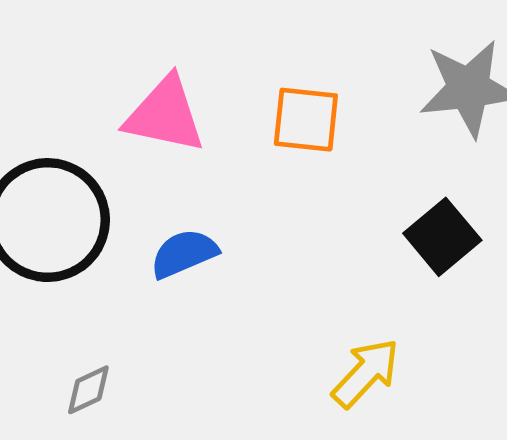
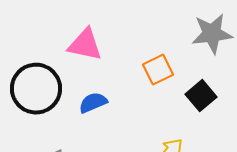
orange square: (306, 120) -> (158, 70), moved, turned -32

